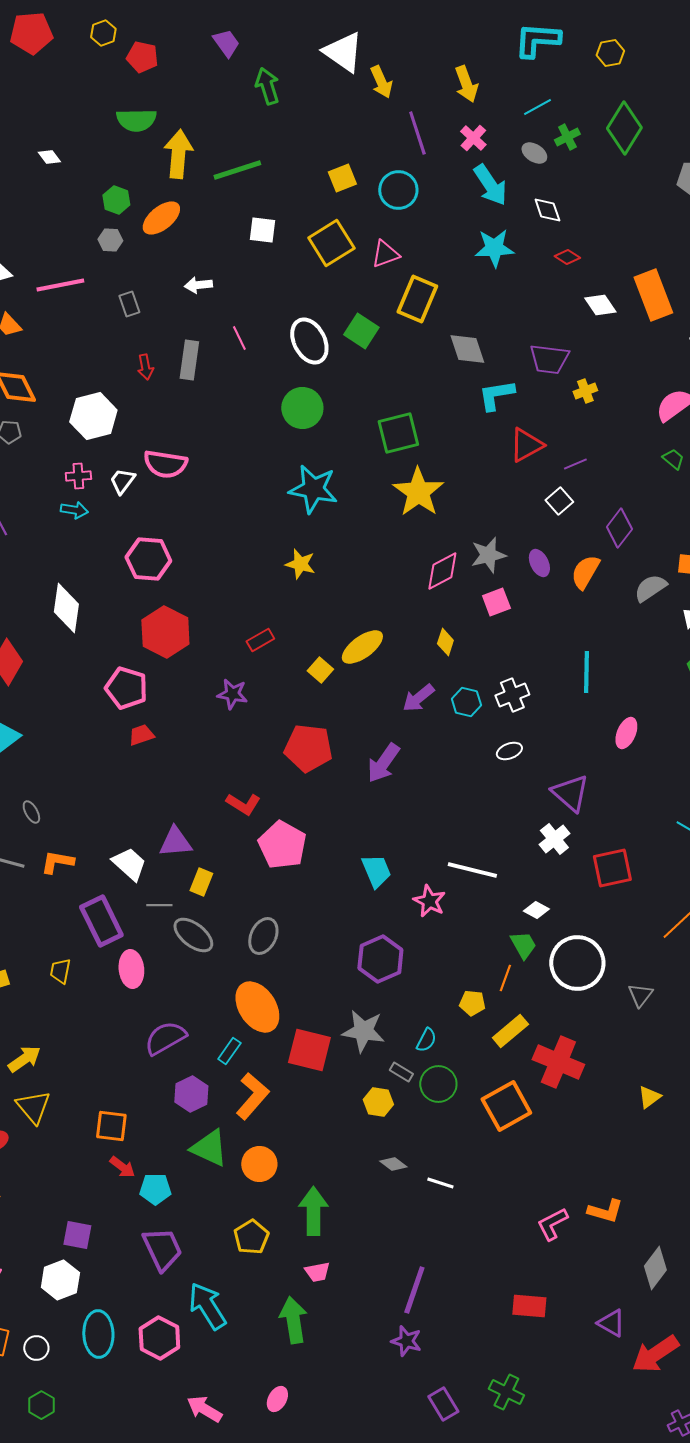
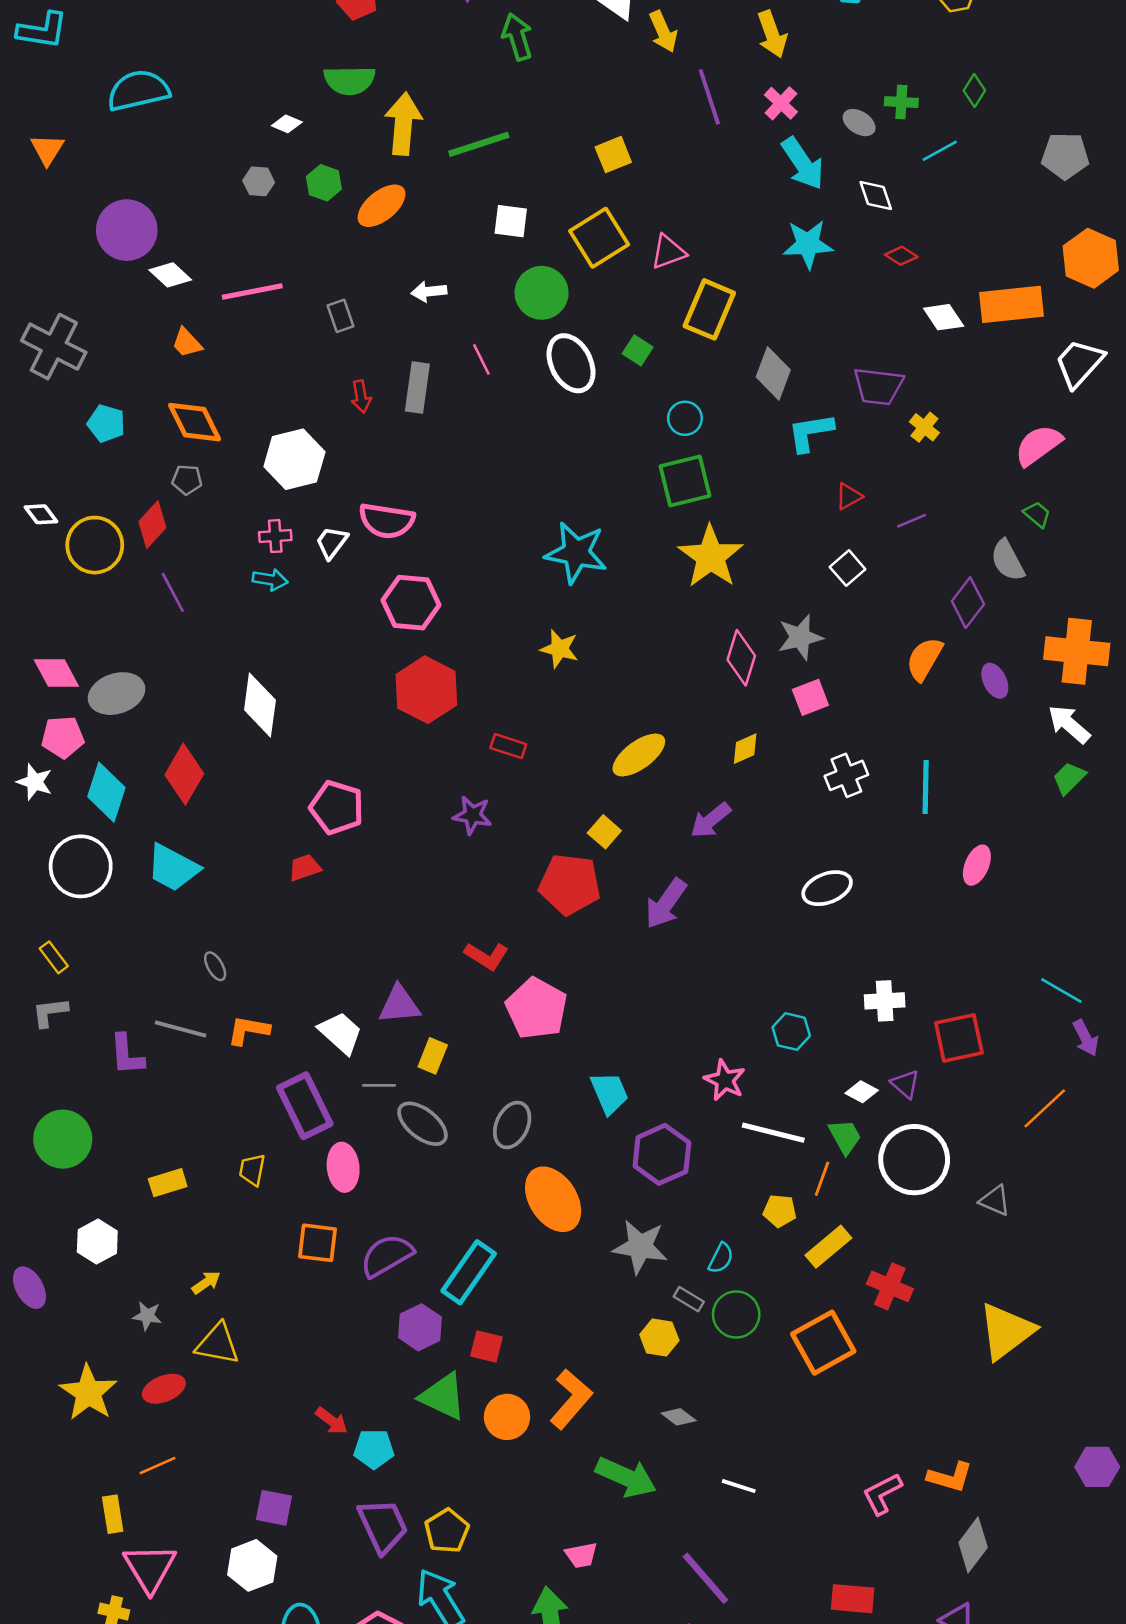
cyan line: (537, 107) -> (940, 151), moved
green diamond: (624, 128) -> (974, 91), size x0.5
green cross: (567, 137) -> (901, 102), turned 30
white diamond: (49, 157) -> (287, 124), moved, turned -30
cyan circle: (398, 190) -> (685, 418), moved, size x0.7
gray hexagon: (110, 240) -> (259, 181), moved
orange rectangle: (653, 295) -> (1011, 304), turned -75
green square: (361, 331) -> (638, 350), size x0.7
gray diamond: (467, 349) -> (773, 373), turned 39
yellow cross: (585, 391) -> (924, 427), turned -30
green circle: (302, 408) -> (542, 293), moved
red triangle: (526, 445) -> (849, 496), size x0.6
white square: (559, 501) -> (848, 568), moved
pink hexagon: (148, 559) -> (411, 603), moved
purple ellipse: (539, 563) -> (995, 681), moved
pink diamond: (442, 571) -> (741, 658), turned -45
gray semicircle: (650, 588) -> (1008, 560), moved, turned -84
red hexagon: (165, 632) -> (426, 690), moved
red rectangle: (260, 640) -> (508, 746), turned 48
yellow diamond: (445, 642) -> (745, 749), turned 48
yellow square: (320, 670) -> (604, 832), moved
white cross: (512, 695) -> (846, 775), moved
cyan hexagon: (466, 702) -> (791, 1032), moved
red trapezoid: (141, 735) -> (305, 868), moved
white ellipse: (509, 751) -> (827, 888), size x1.5
purple triangle: (570, 793) -> (905, 1084), moved, size x0.6
white cross: (554, 839) -> (885, 1001), turned 36
white line: (472, 870) -> (773, 1133), moved
cyan trapezoid: (376, 871) -> (609, 1093), moved
gray triangle: (640, 995) -> (995, 1201), turned -44
orange ellipse: (257, 1007) -> (553, 1199), moved
red square: (309, 1050) -> (487, 1346), moved, size x0.6
cyan rectangle: (229, 1051) -> (469, 1272), size x1.8
yellow arrow: (24, 1059) -> (206, 1282), size x0.7
red cross: (558, 1062) -> (890, 1286), size x0.7
orange L-shape: (252, 1096) -> (571, 1399), moved
yellow triangle: (649, 1097) -> (1006, 1331), size x2.0
yellow triangle: (33, 1107) -> (218, 1344), turned -39
orange square: (111, 1126) -> (318, 1243), moved
white line: (440, 1183) -> (739, 1486), moved
green arrow: (313, 1211) -> (626, 1477), moved, turned 114
yellow pentagon: (251, 1237) -> (447, 1531), moved
gray diamond: (655, 1268) -> (973, 1545), moved
purple line: (414, 1290) -> (705, 1578), turned -60

